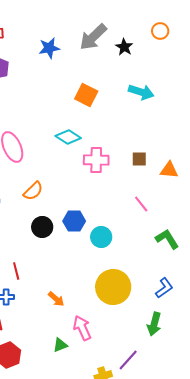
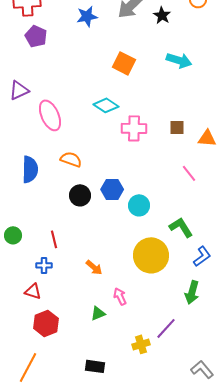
orange semicircle: (33, 191) -> (71, 159), turned -115
pink line: (141, 204) -> (189, 173), moved
green L-shape: (167, 239) -> (181, 227), moved
pink arrow: (82, 328) -> (120, 296), size x0.7

